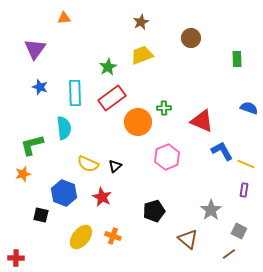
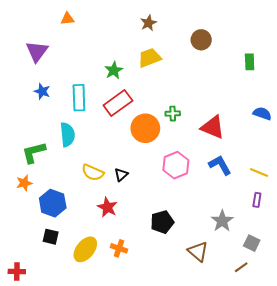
blue L-shape: (222, 151) -> (220, 165), moved
blue hexagon: (64, 193) -> (53, 203), moved
black square: (41, 215) -> (51, 237), moved

